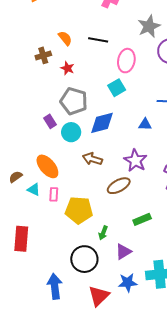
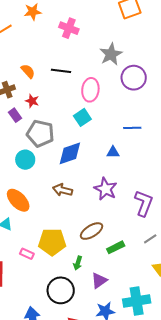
purple rectangle: (50, 121) -> (15, 115), moved
cyan circle: (71, 132) -> (25, 160), moved
brown ellipse: (119, 186) -> (92, 231), moved
pink rectangle: (54, 194) -> (27, 254), moved, turned -64

